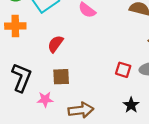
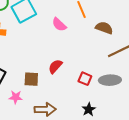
red semicircle: (55, 44) -> (55, 66), moved

